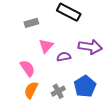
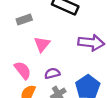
purple semicircle: (64, 57) -> (52, 73), moved

